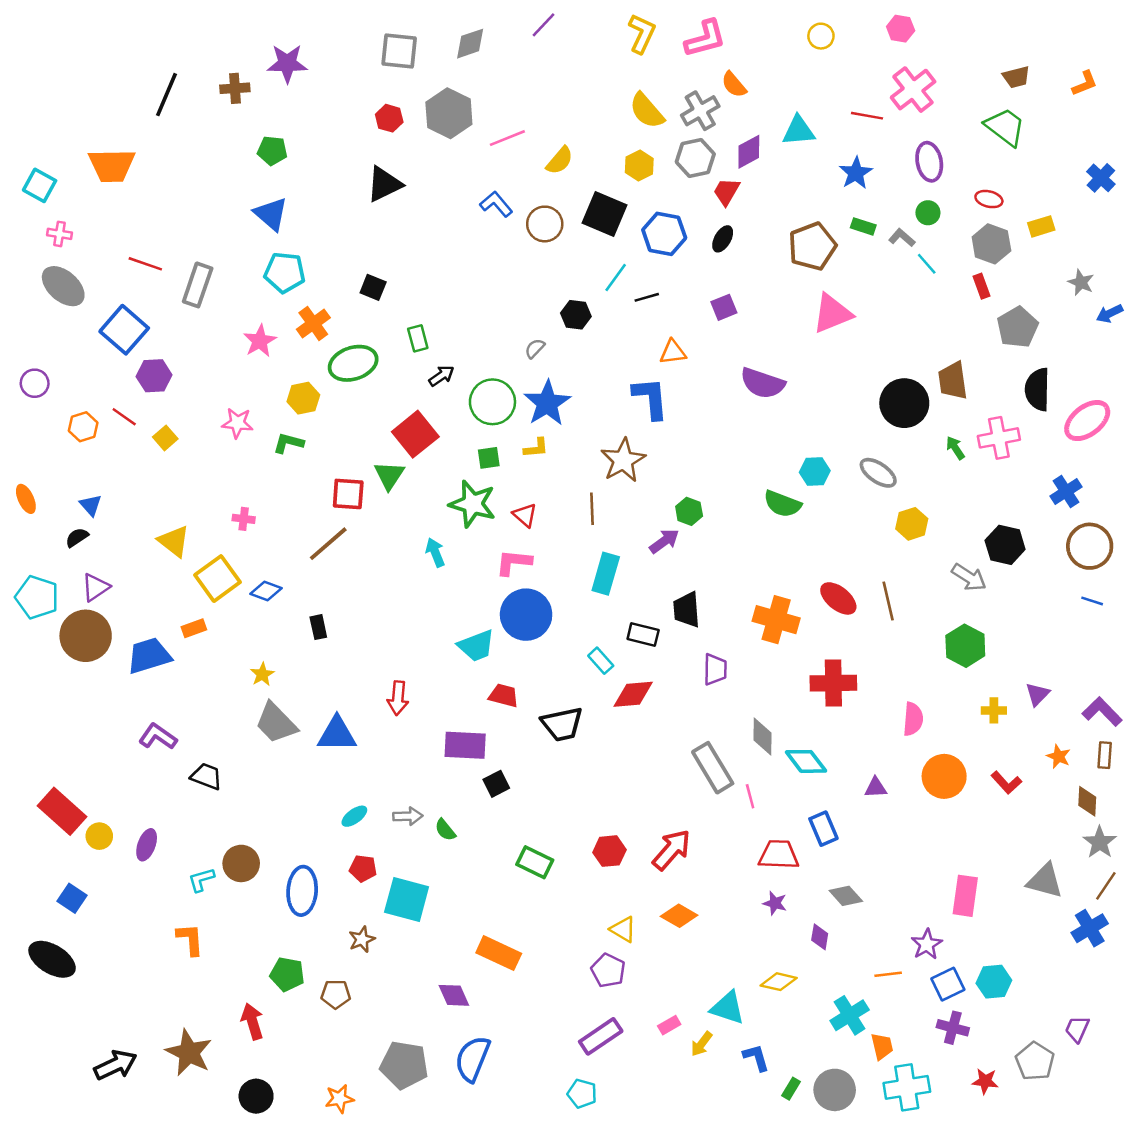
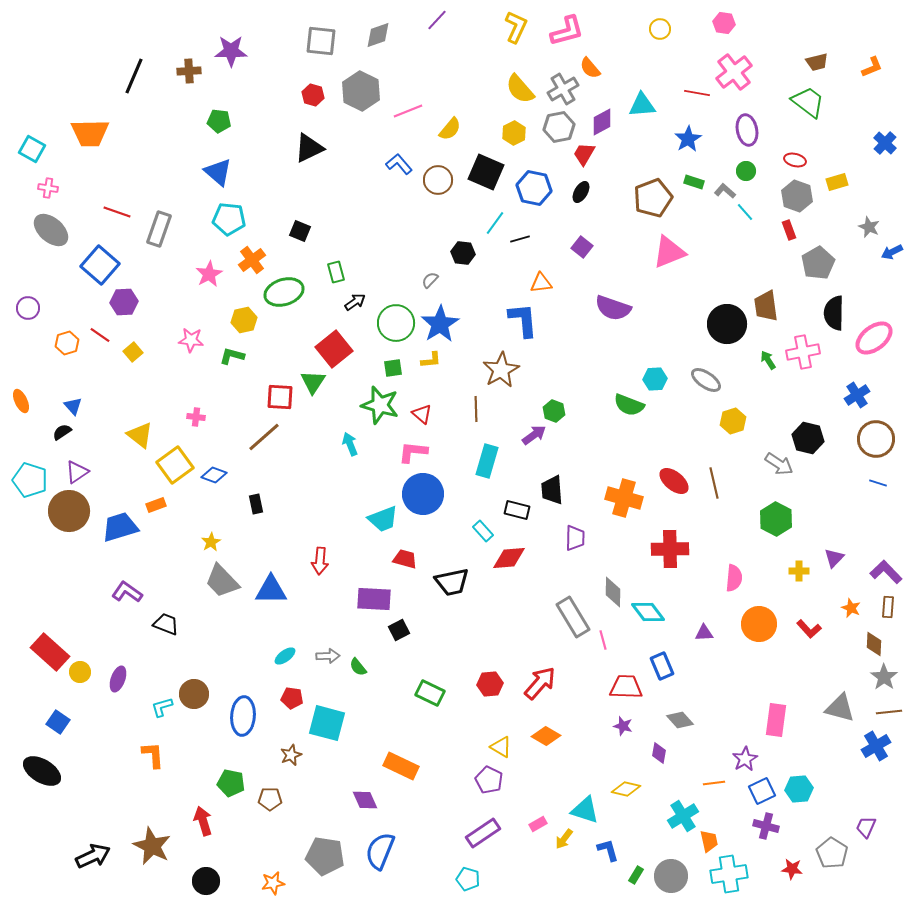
purple square: (724, 307) -> (582, 247), turned -30
brown line: (1106, 886) -> (889, 712), turned 50

